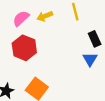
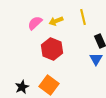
red hexagon: (24, 48) -> (52, 49), moved

